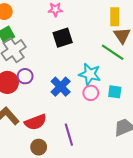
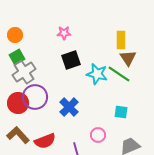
cyan star: (90, 74) -> (97, 74), moved
purple circle: (25, 76) -> (35, 97), size x1.6
pink circle: (91, 93) -> (98, 135), moved

